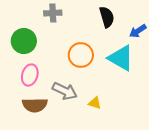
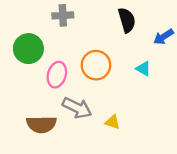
cyan triangle: (121, 58) -> (143, 69), size x0.5
pink ellipse: (30, 75) -> (57, 75), moved

